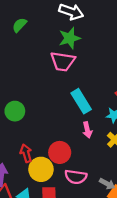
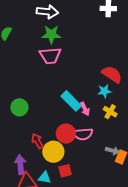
green star: (70, 38) -> (51, 34), turned 30
cyan rectangle: (81, 101) -> (71, 101), moved
pink semicircle: (76, 177) -> (83, 134), moved

